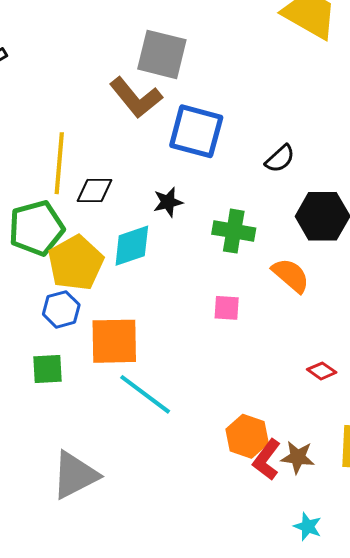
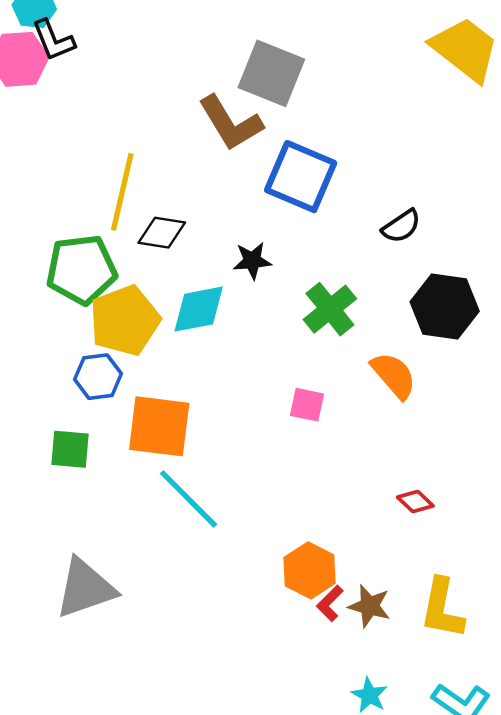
green cross: (234, 231) -> (330, 309), turned 33
red L-shape: (267, 460) -> (330, 603), size x0.7

